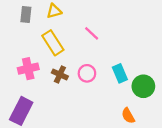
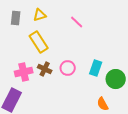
pink line: (92, 33) -> (77, 22), moved
pink cross: (28, 69) -> (24, 72), moved
cyan rectangle: (120, 73) -> (96, 68), turned 42

